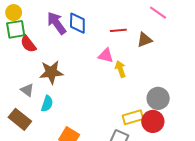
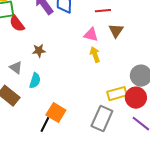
brown triangle: (144, 40) -> (116, 31), moved, turned -35
yellow arrow: (120, 69) -> (95, 55), moved
brown star: (51, 72) -> (39, 51), size x0.6

